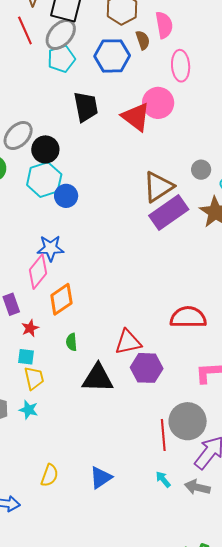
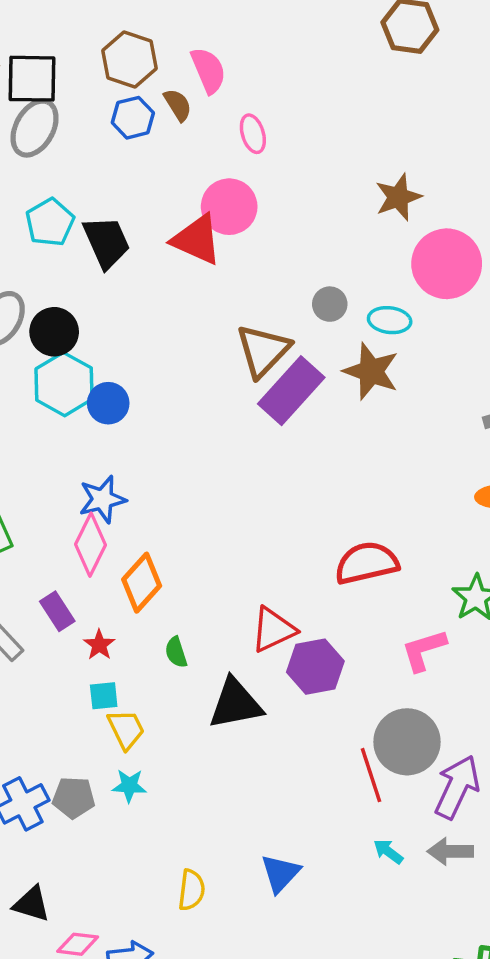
blue hexagon: (112, 56) -> (133, 118), moved, size x0.7
cyan pentagon: (61, 59) -> (50, 222), moved
pink ellipse: (181, 66) -> (253, 134), size x0.7

